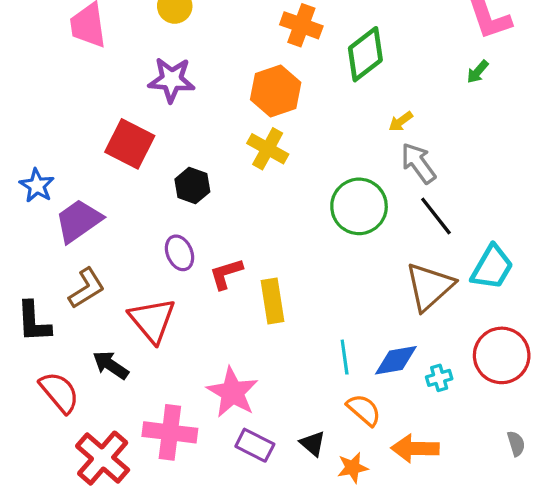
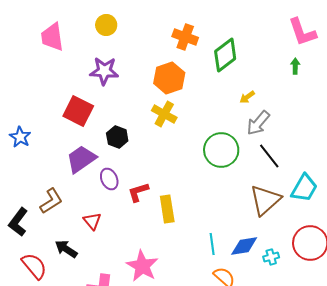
green arrow: (478, 72) -> (295, 66), turned 140
gray arrow: (418, 163) -> (258, 123), turned -104
purple trapezoid: (79, 221) -> (81, 159), moved
red triangle: (152, 320) -> (92, 221), size x0.6
black L-shape: (34, 322) -> (18, 222), turned 40

